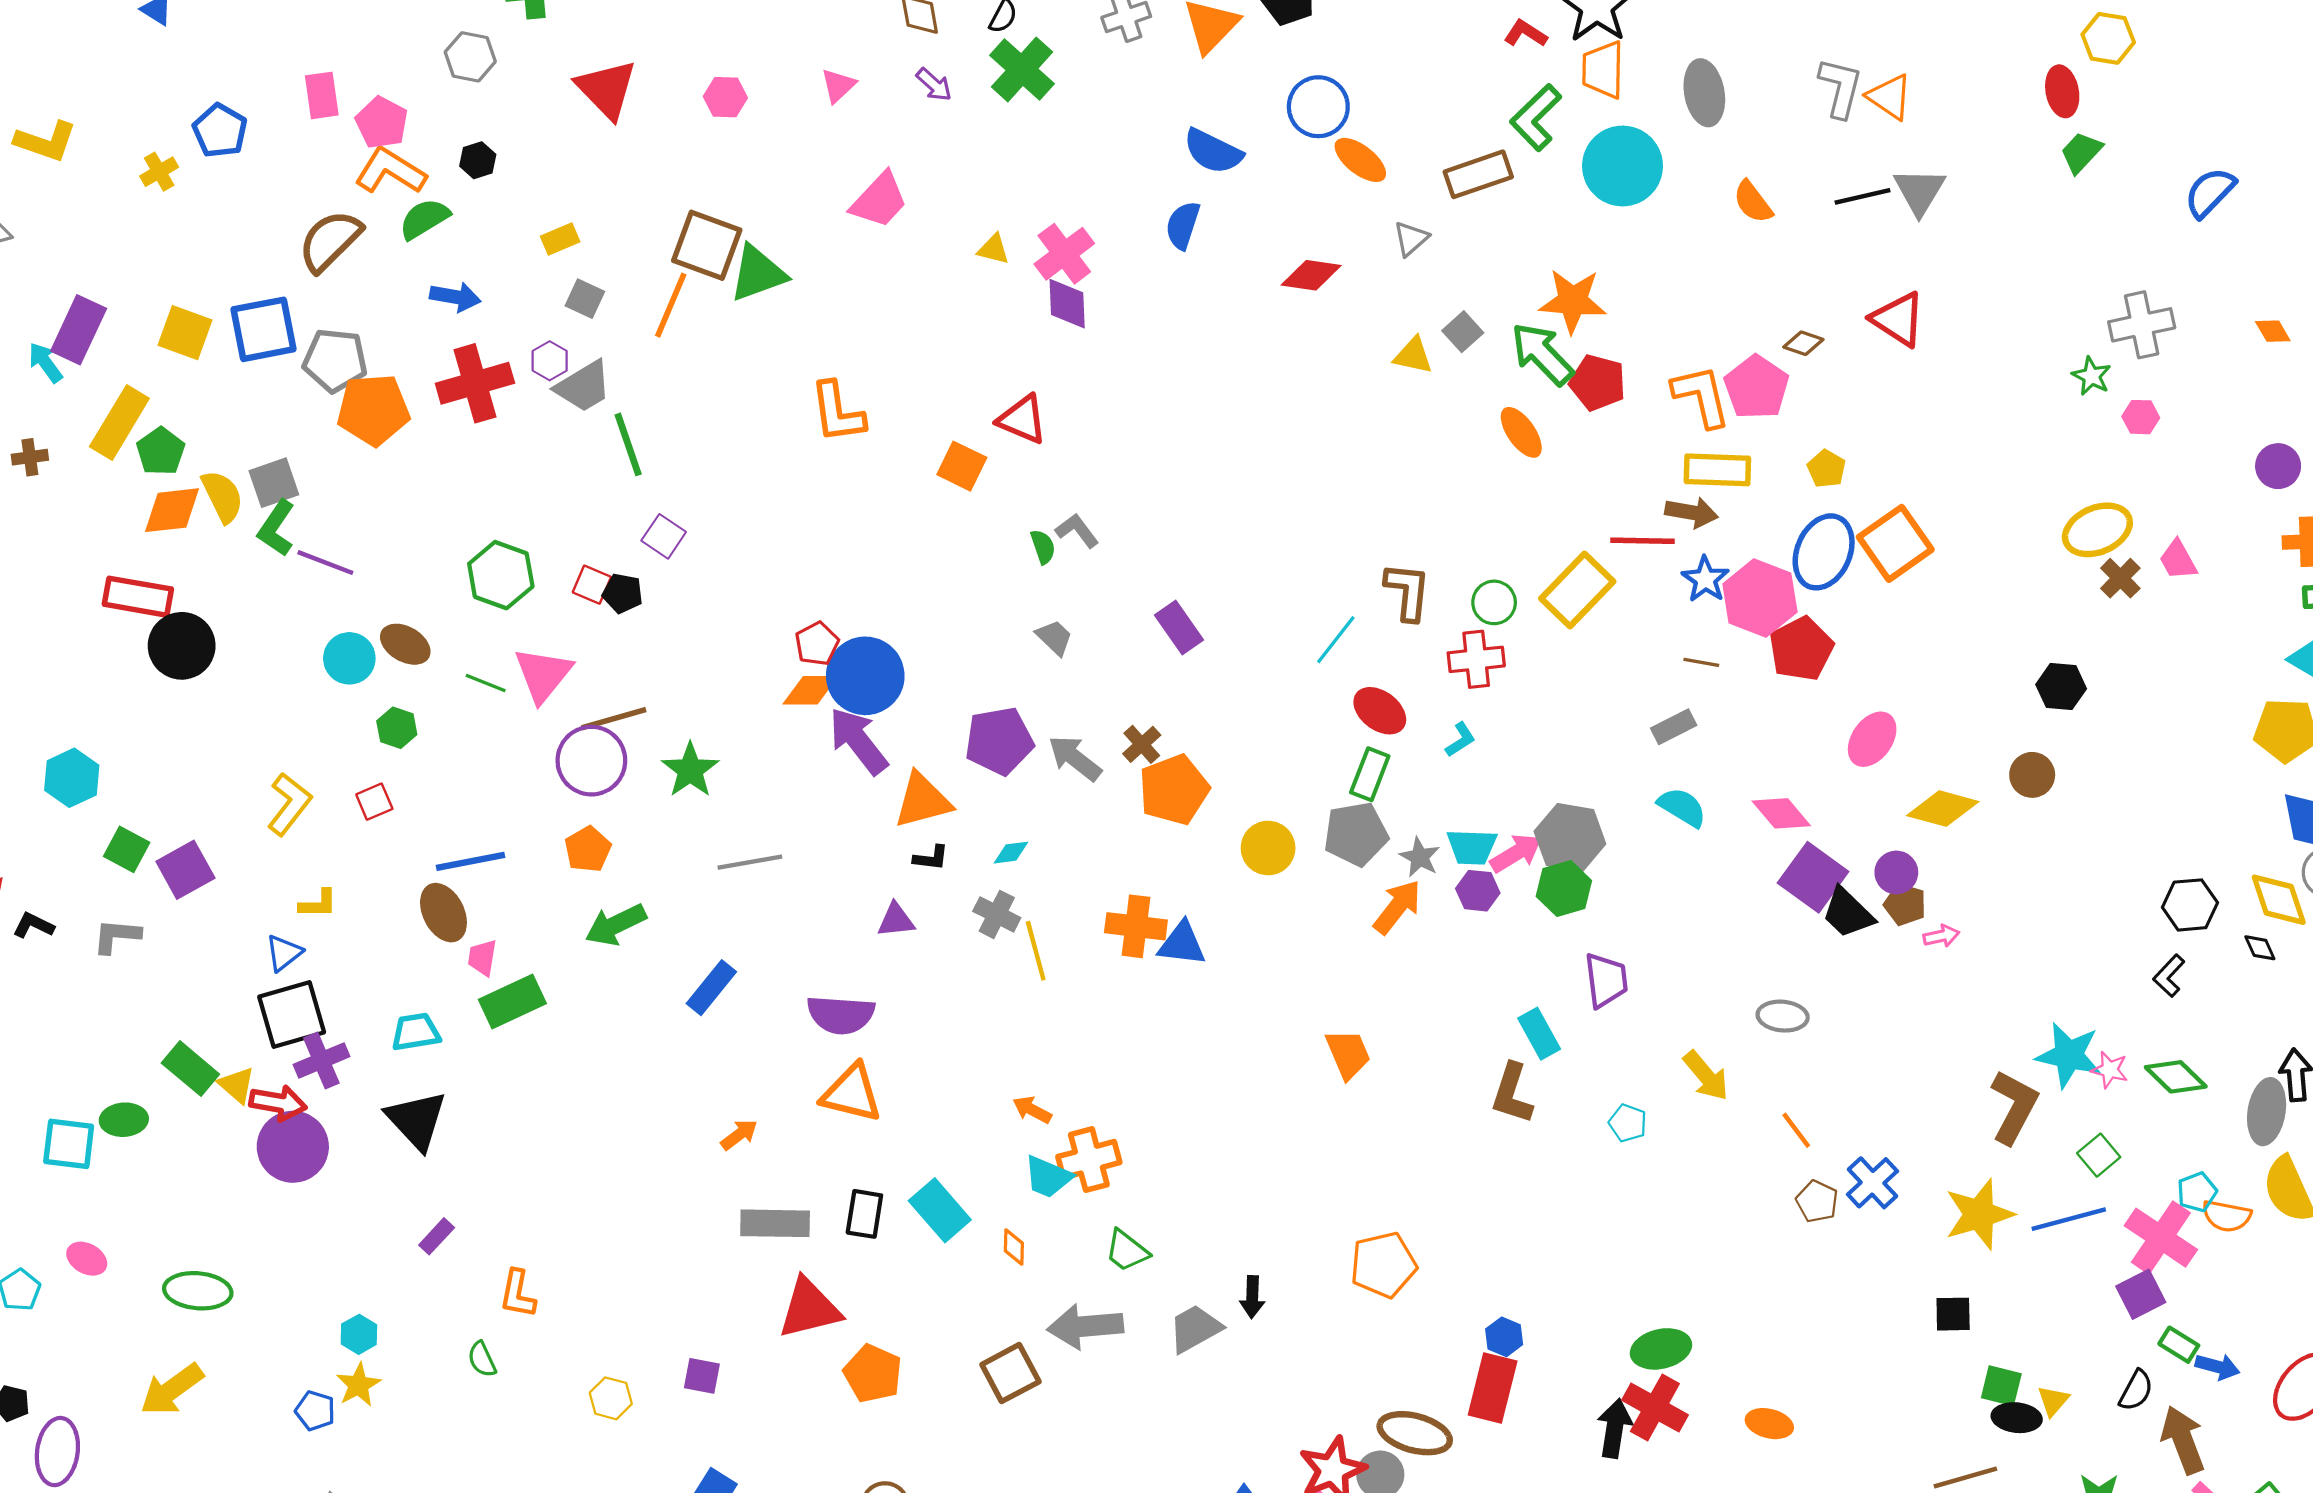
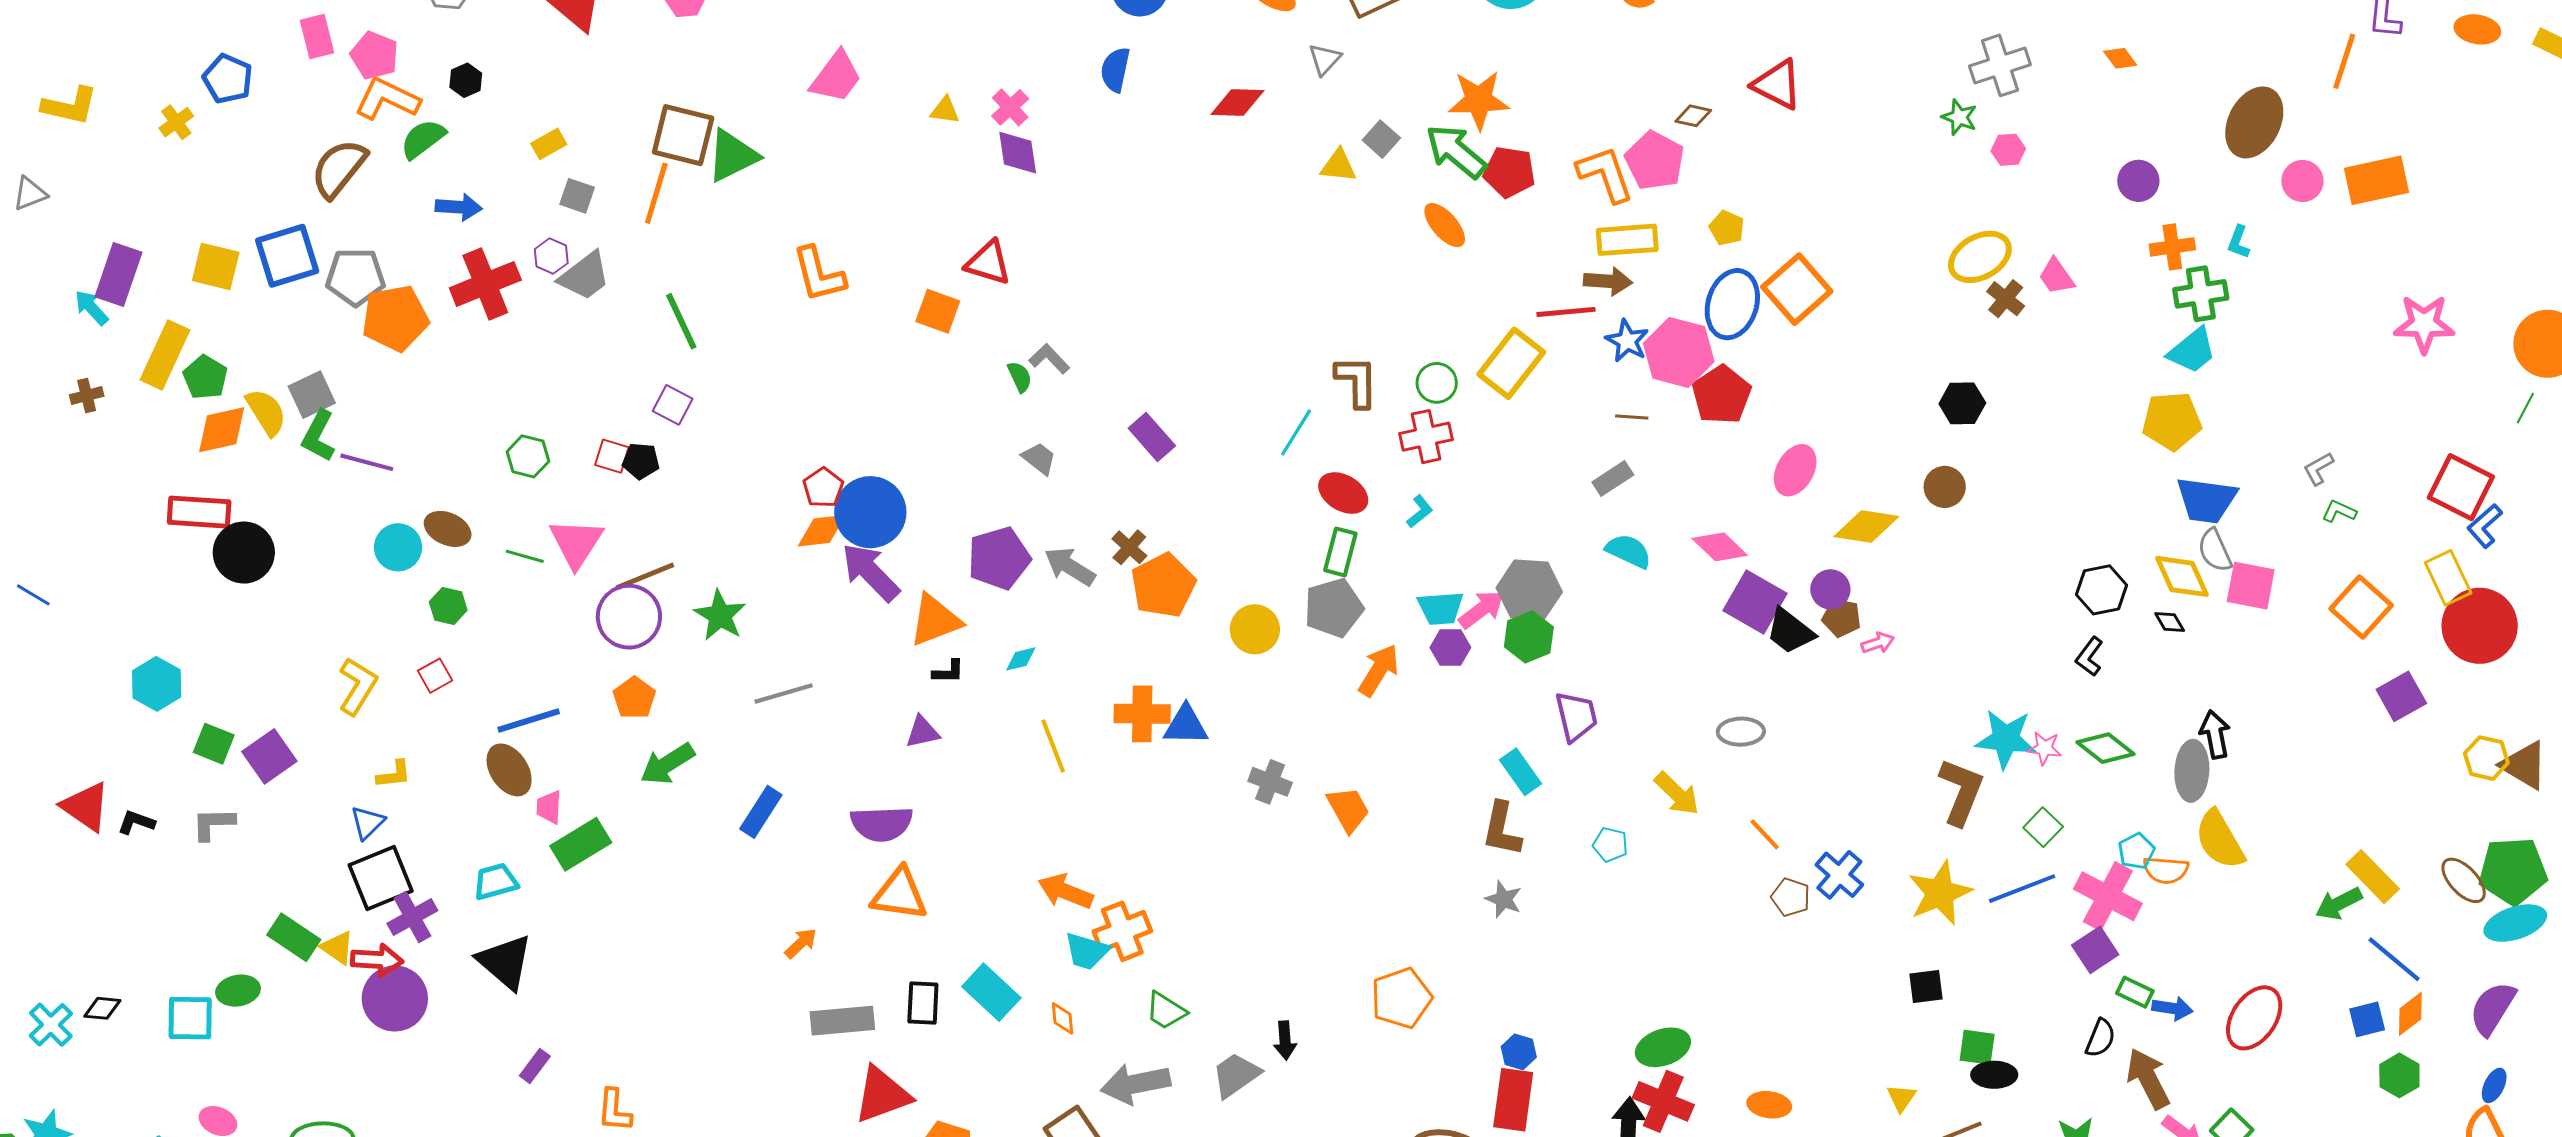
pink cross: (1064, 254) -> (1010, 107), size x0.7
green line: (628, 444) -> (681, 321), moved
green hexagon: (501, 575) -> (528, 456), size x0.7
gray star: (1420, 857) -> (1504, 899), moved
gray cross: (997, 914) -> (1270, 782), moved
orange arrow: (1032, 1110) -> (1066, 891), size x1.5
yellow triangle: (2053, 1401) -> (1901, 1098), moved

